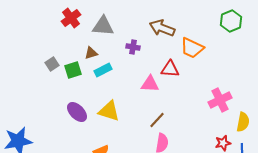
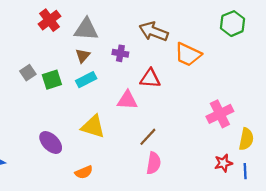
brown triangle: (91, 53) -> (83, 56), moved, turned -32
red triangle: (170, 69) -> (150, 78), moved
pink triangle: (150, 84) -> (127, 100), moved
purple ellipse: (77, 112) -> (51, 142), moved

